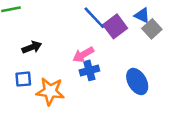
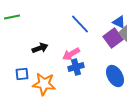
purple square: (115, 26) -> (113, 38), moved
black arrow: (32, 47) -> (40, 48), moved

